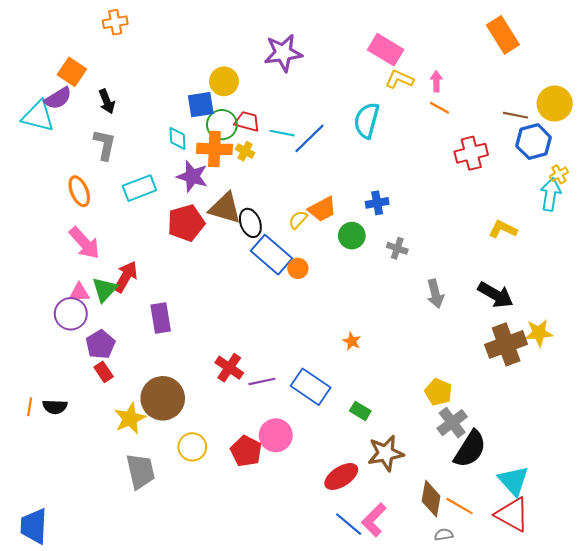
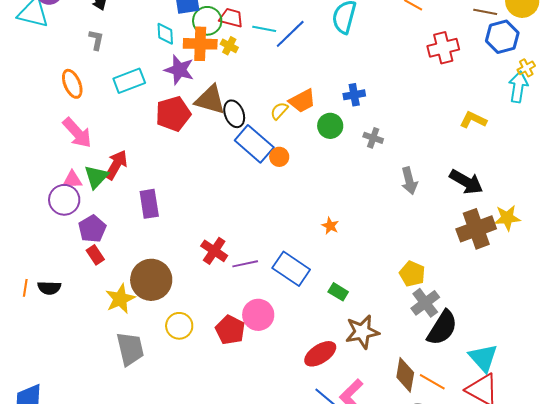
gray L-shape: (105, 145) -> (96, 40), size x0.7

